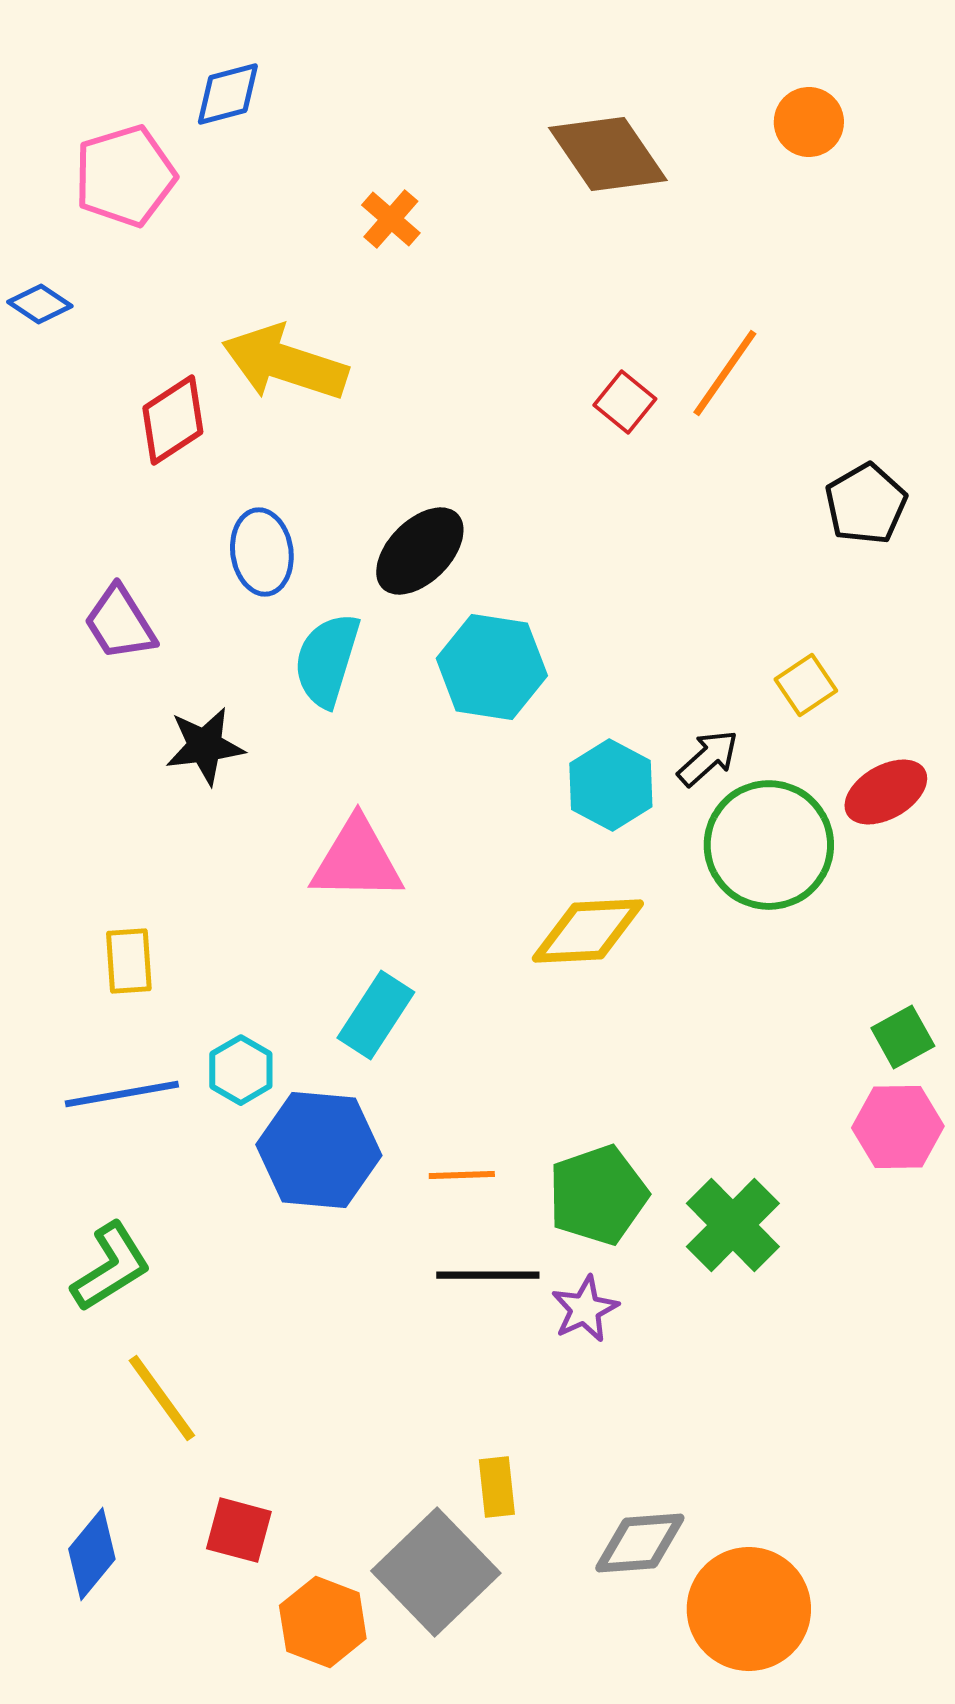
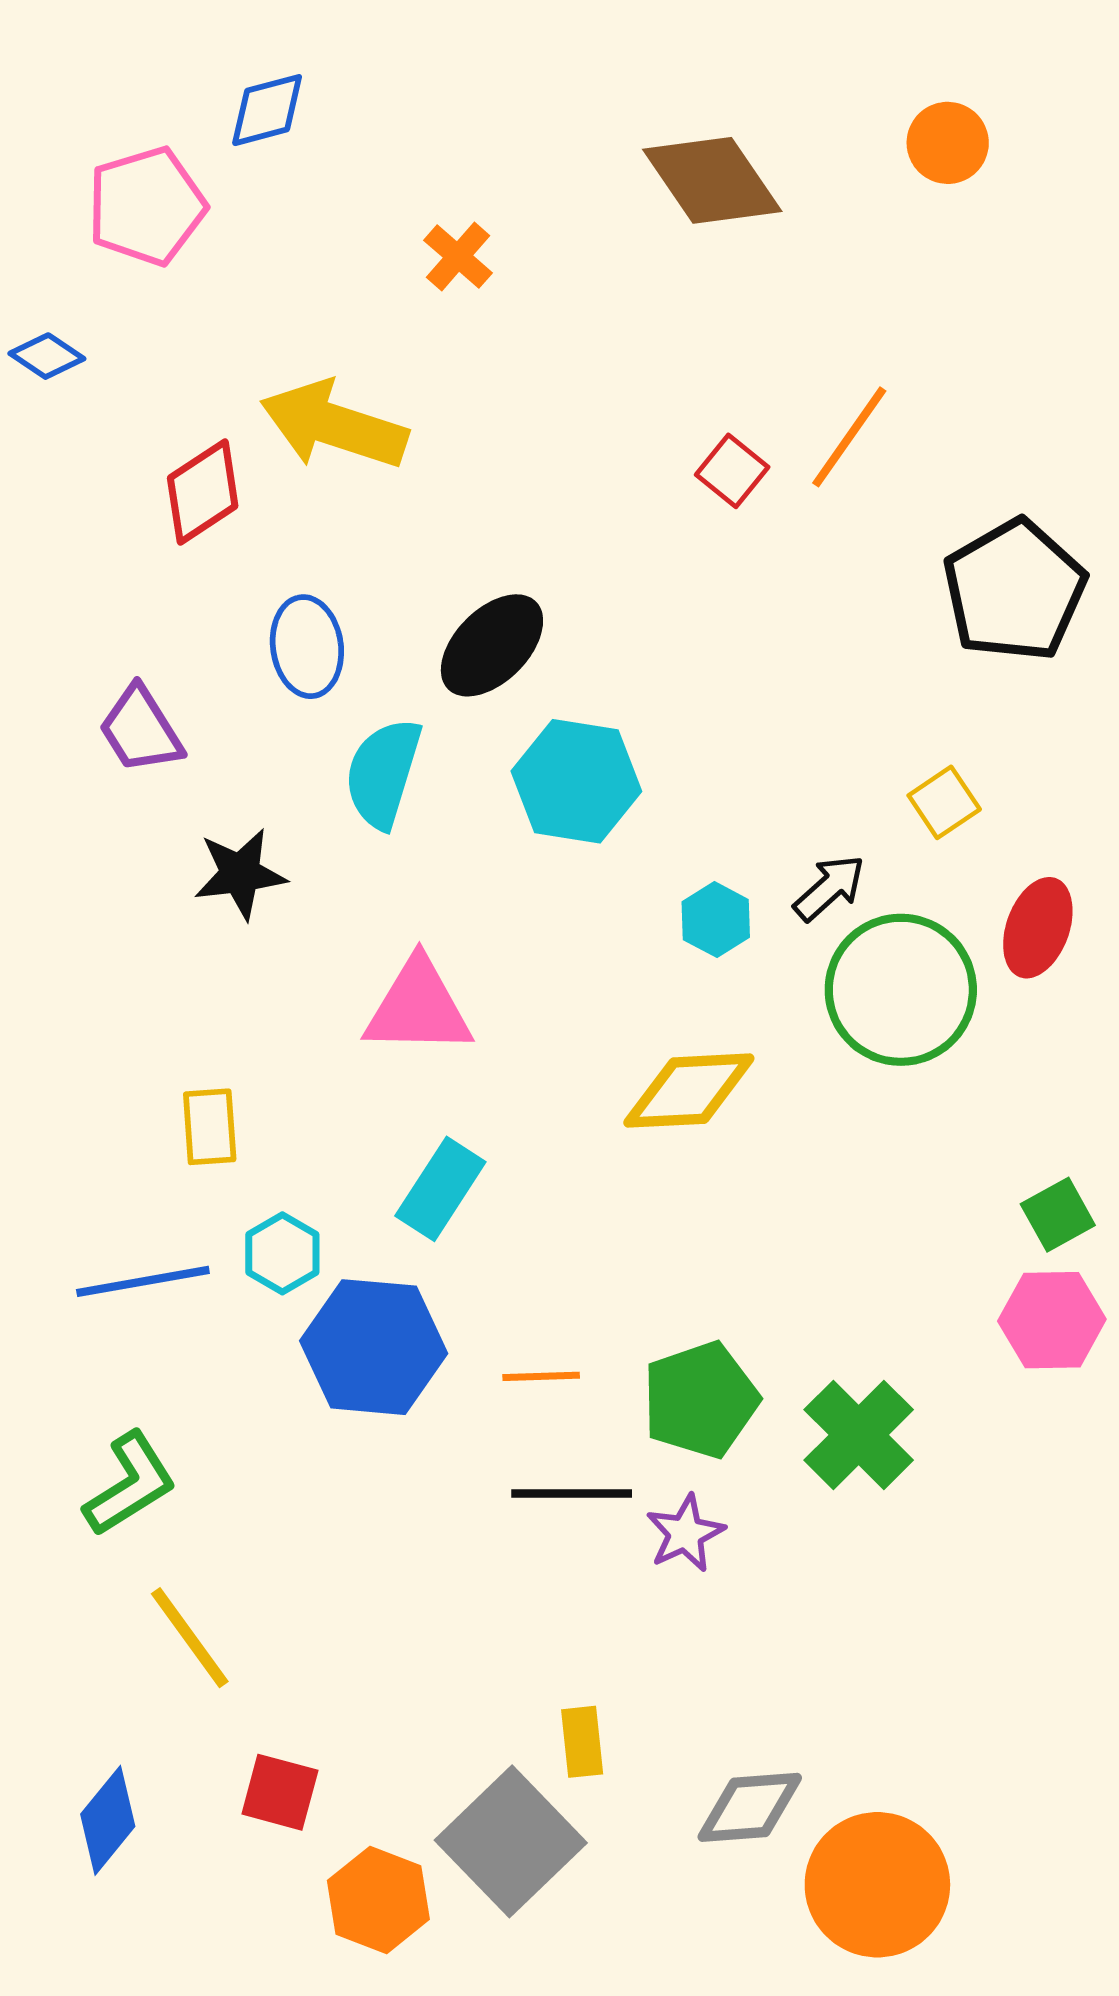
black pentagon: (866, 504) -> (1014, 590), size x1.5
cyan hexagon: (611, 785) -> (716, 920), size x0.7
red ellipse: (886, 792) -> (1038, 928), turned -40
yellow rectangle: (129, 961) -> (210, 1127), moved

